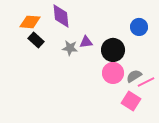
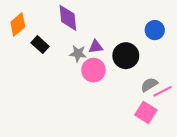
orange diamond: (30, 22) -> (18, 24), moved, turned -45
pink circle: (113, 73) -> (94, 70), moved

